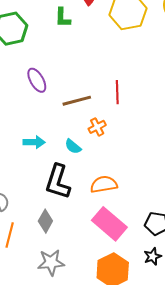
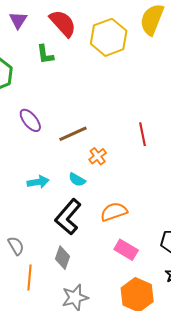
red line: (117, 92) -> (142, 134), moved
black L-shape: (58, 182) -> (68, 217), turned 33
pink rectangle: (109, 224) -> (126, 250), size x0.7

